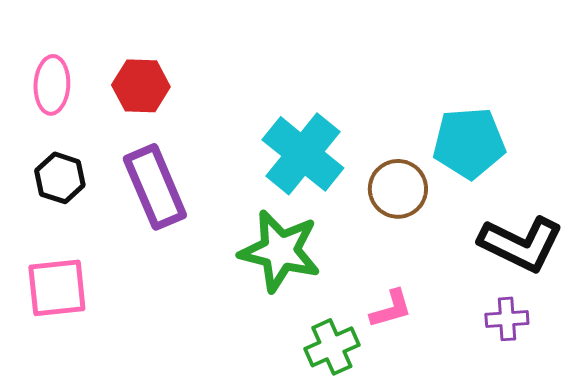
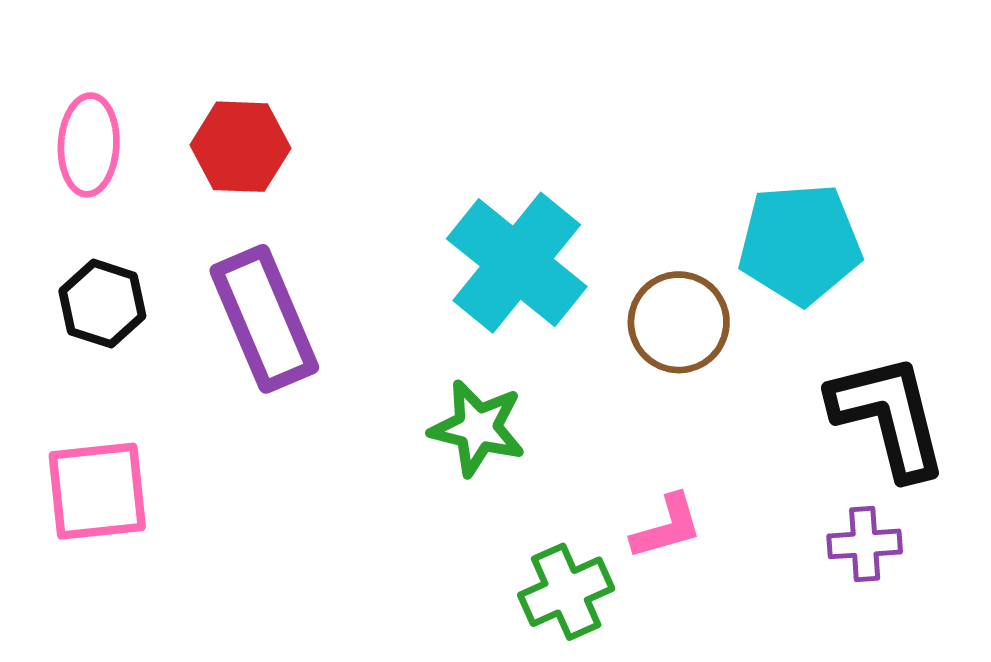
black L-shape: (521, 244) -> (888, 416), turned -130
green star: (280, 251) -> (477, 428), size x0.7

